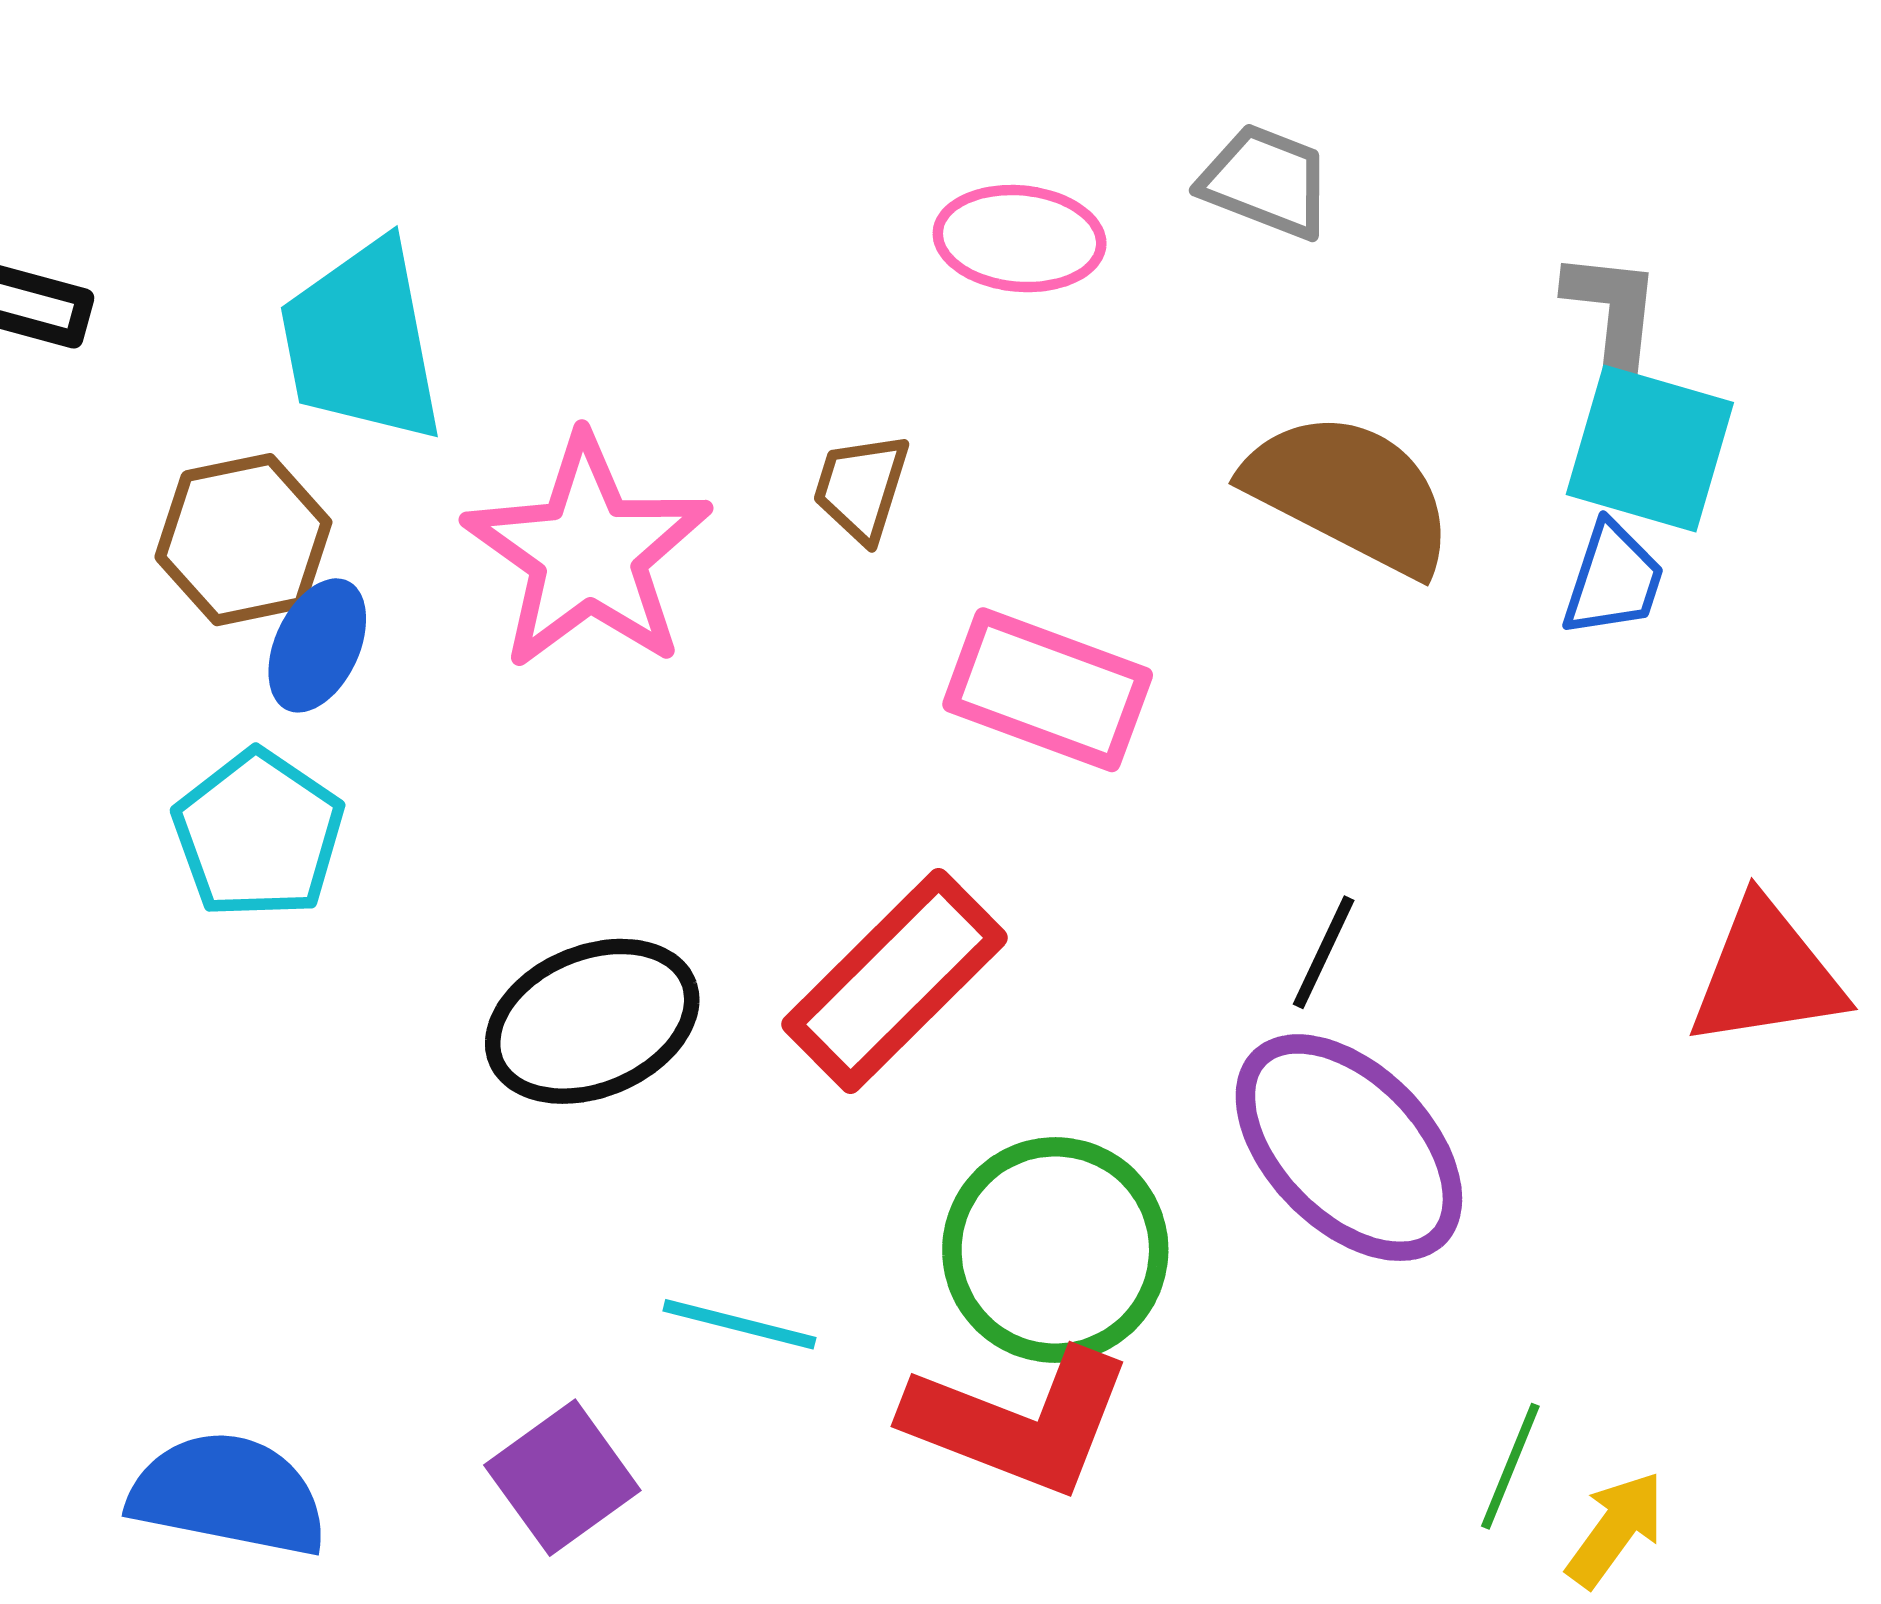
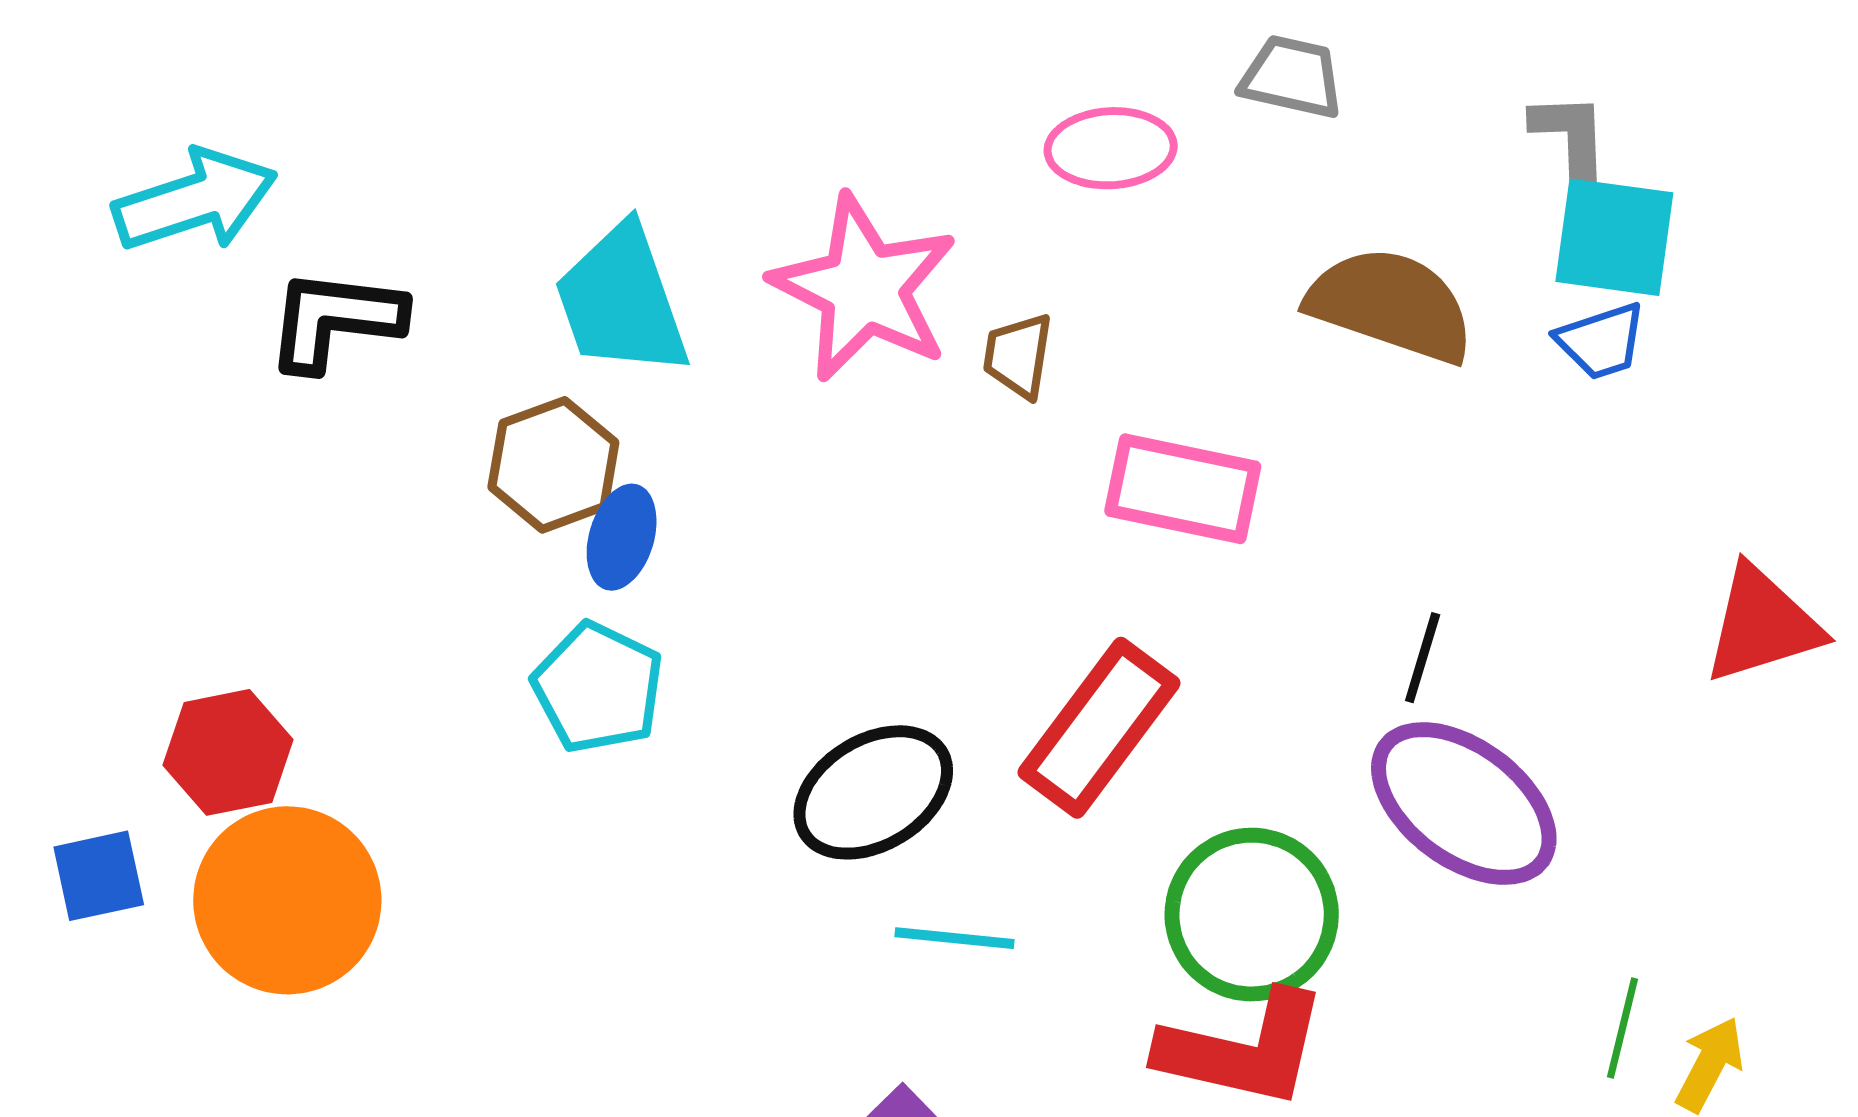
pink star: (588, 553) -> (864, 288), moved
blue trapezoid: (1613, 580) -> (1601, 341), turned 62
cyan line: (739, 1324) -> (955, 938), moved

